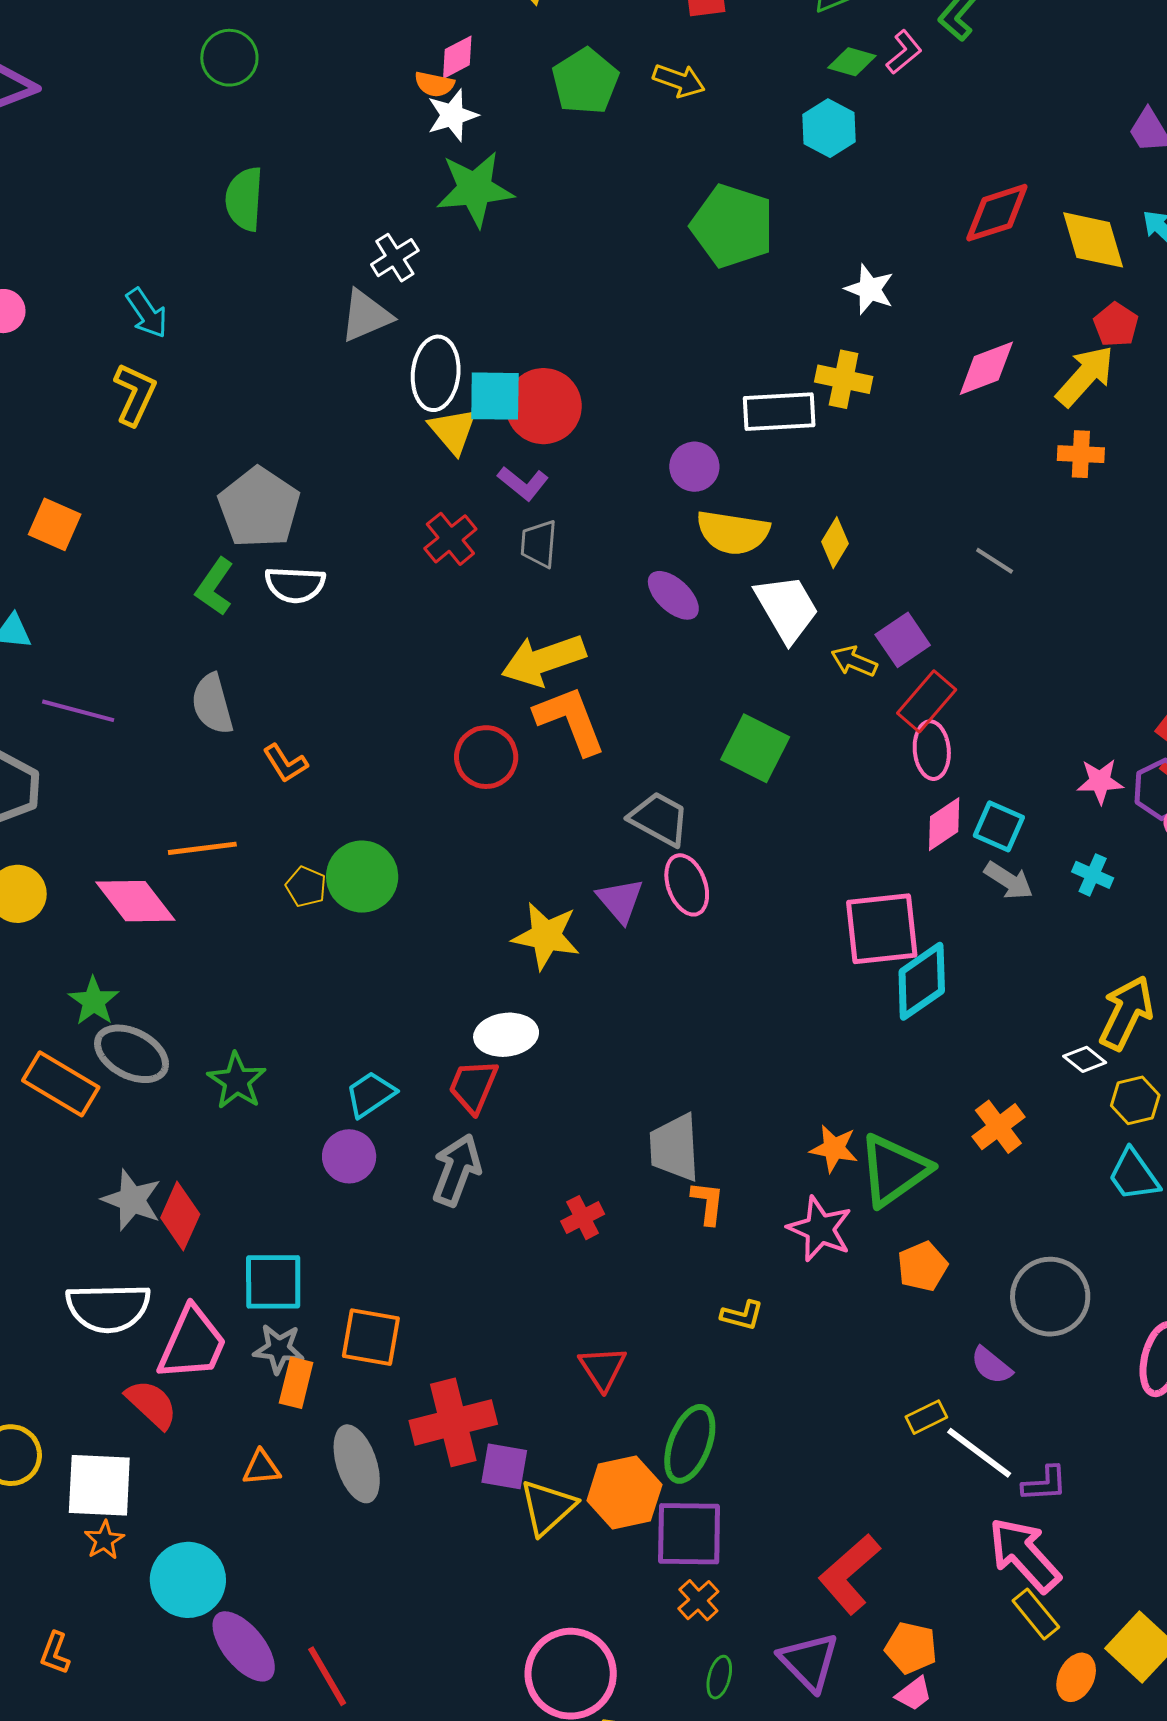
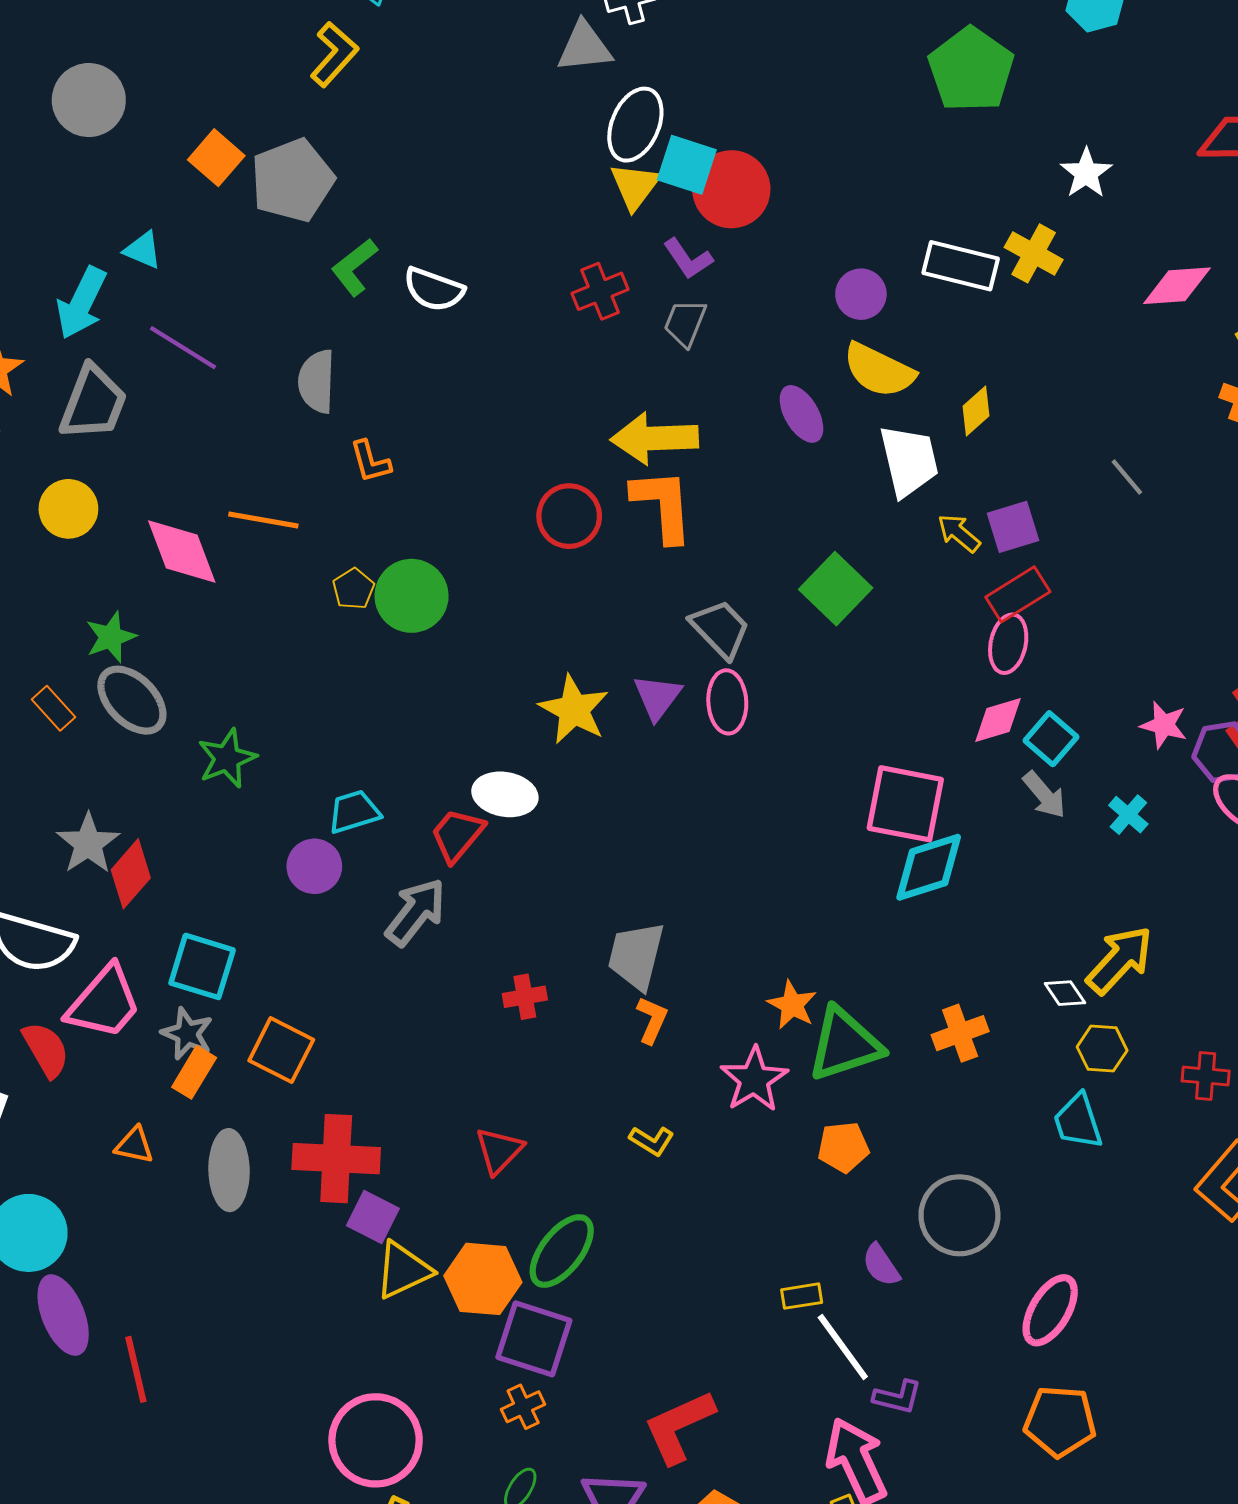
gray pentagon: (259, 508) -> (292, 180), moved
orange rectangle: (61, 1084) -> (53, 708), size x0.6

